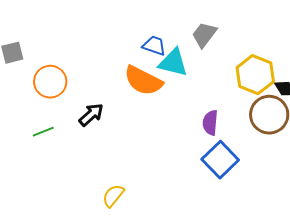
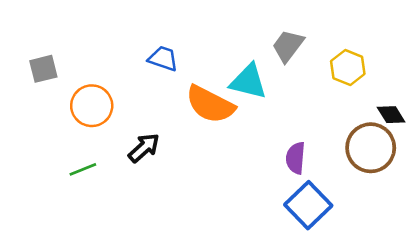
blue trapezoid: (154, 46) -> (163, 59), moved
yellow hexagon: (255, 75) -> (348, 68), moved, size x0.7

